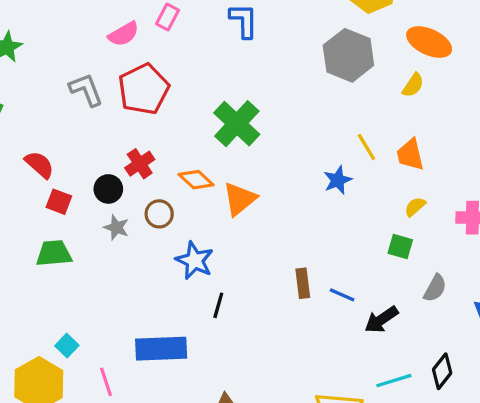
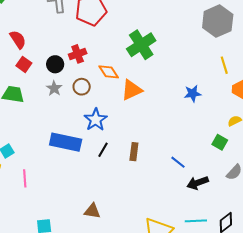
yellow line: (366, 147) -> (224, 65), moved
brown rectangle: (303, 283) -> (134, 152), moved
blue rectangle: (161, 349) -> (66, 142), moved

